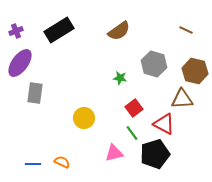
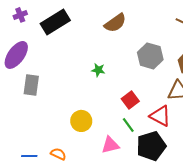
purple cross: (16, 31) -> (20, 15), moved
green star: (120, 78) -> (98, 70), moved
yellow circle: (84, 118) -> (81, 121), moved

